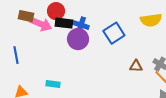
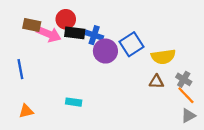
yellow semicircle: (151, 20) -> (163, 57), moved
purple circle: (78, 39) -> (105, 51), moved
cyan rectangle: (53, 84) -> (74, 102), moved

